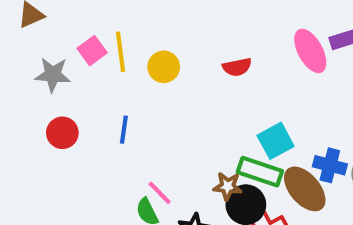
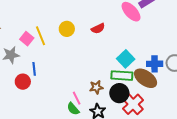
yellow circle: (164, 67) -> (67, 29), moved
blue line: (124, 130) -> (34, 69), moved
brown star: (228, 186) -> (96, 87), moved
pink line: (160, 193) -> (77, 98), turned 32

